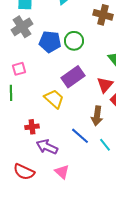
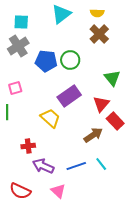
brown cross: (103, 15) -> (99, 34), turned 30
brown arrow: (97, 116) -> (93, 135), turned -132
blue line: (80, 136) -> (76, 166), moved, turned -60

